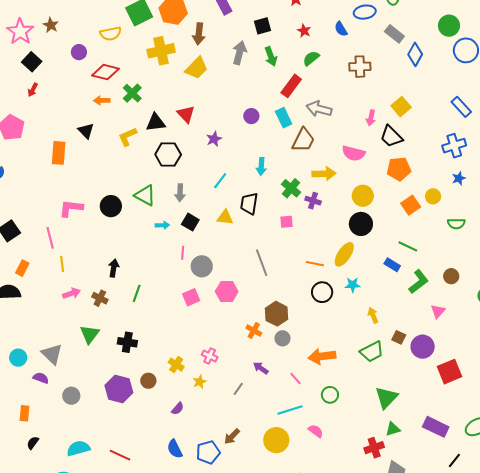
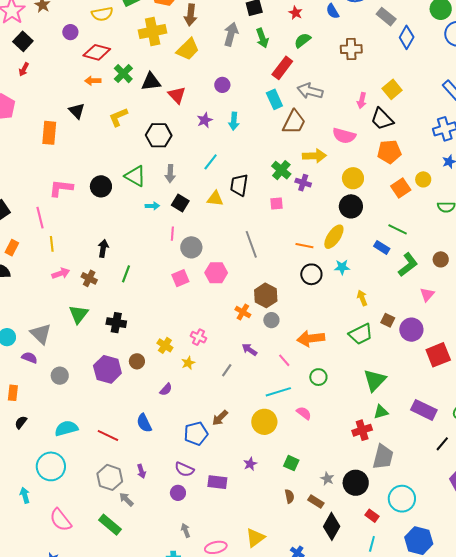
purple circle: (251, 116) -> (222, 85), moved
black triangle: (156, 122) -> (151, 82), moved
cyan arrow: (261, 166) -> (234, 121), moved
blue semicircle: (175, 449) -> (144, 423), moved

